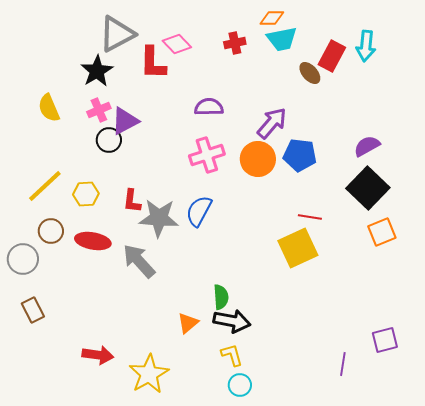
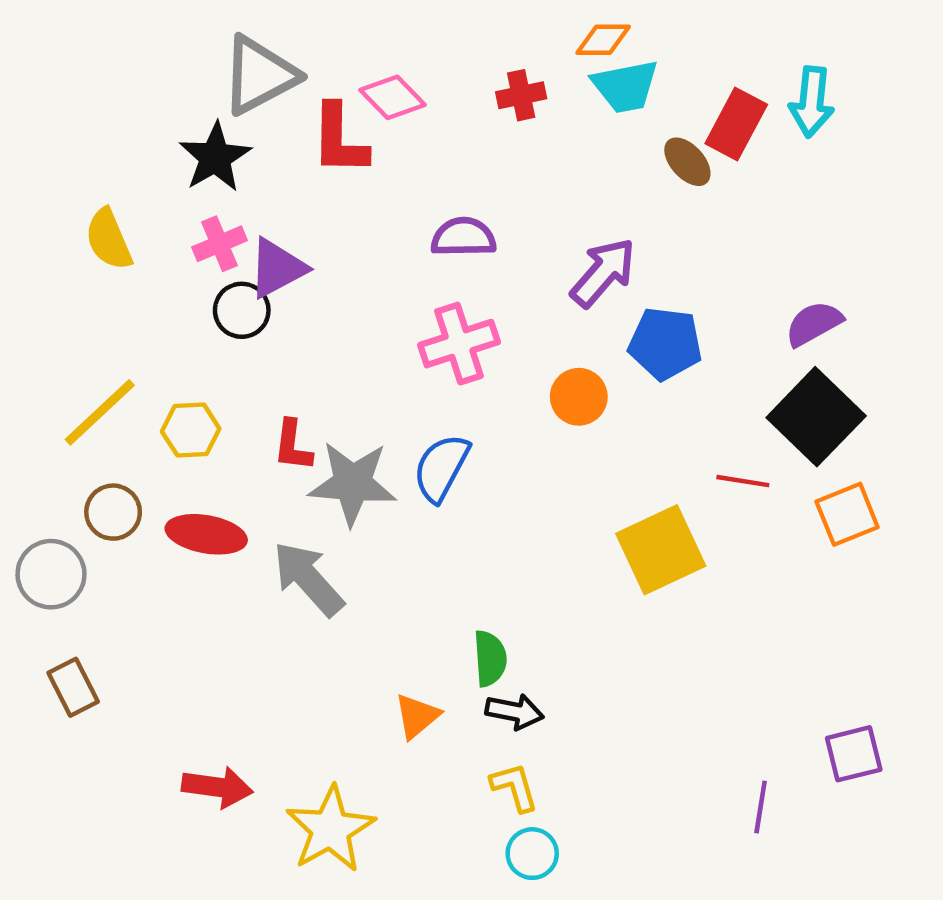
orange circle: (258, 159) -> (579, 397), moved, size x0.7
red line: (310, 217) -> (743, 481), moved
black arrow: (232, 321) -> (514, 712), size x0.7

